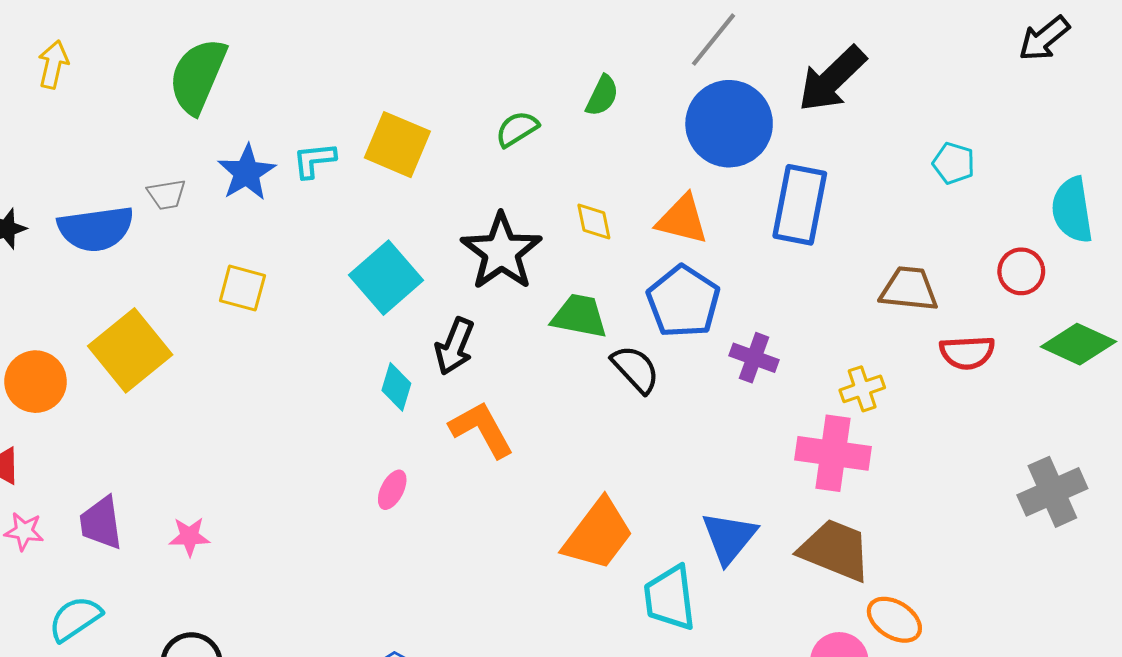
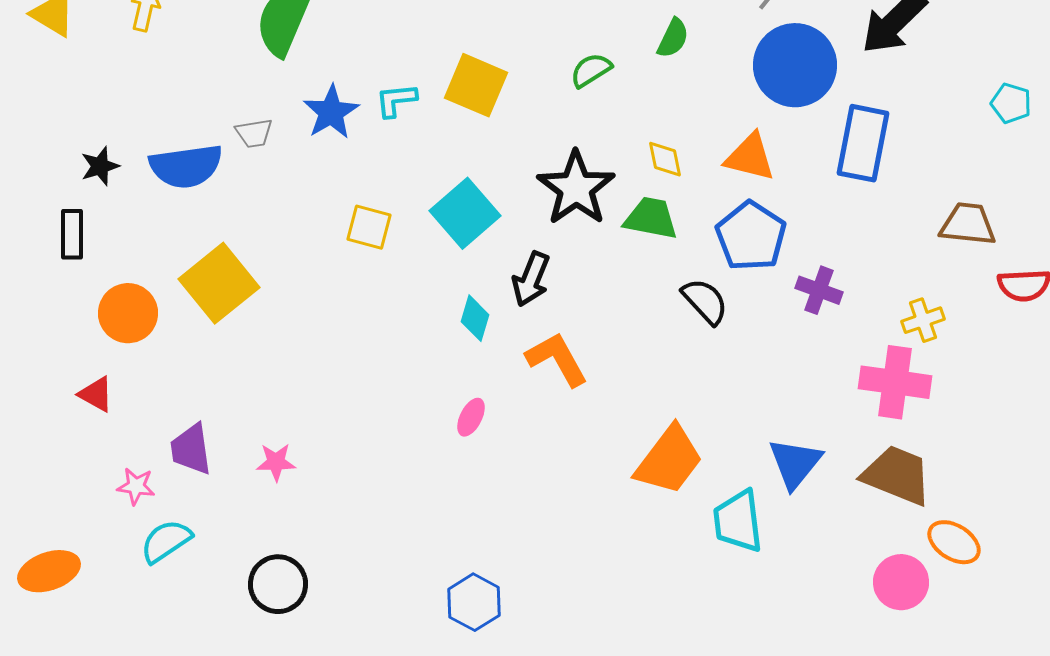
yellow square: (242, 288) -> (369, 227), moved
green trapezoid: (579, 316) -> (651, 218), moved
pink star: (24, 531) -> (136, 486), moved

